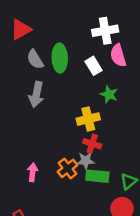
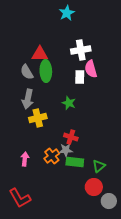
red triangle: (21, 29) -> (40, 54), moved, turned 30
white rectangle: (93, 66) -> (80, 77), moved, turned 32
green star: (109, 94) -> (69, 103), moved
yellow cross: (88, 119) -> (38, 118), moved

